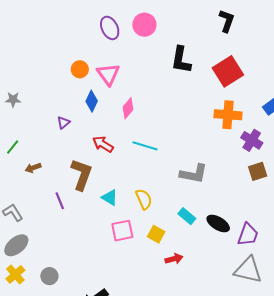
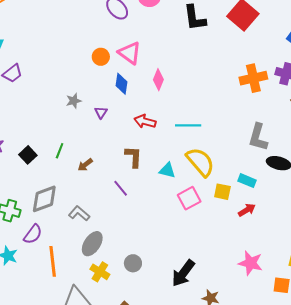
gray star: (13, 100) -> (74, 101), moved
orange cross: (228, 115) -> (253, 78), moved
cyan line: (145, 146) -> (188, 125), moved
brown L-shape: (82, 174) -> (134, 157), size x0.7
gray L-shape: (194, 174) -> (258, 137), moved, turned 112
yellow semicircle: (144, 199) -> (200, 162), size x1.5
cyan rectangle: (187, 216) -> (247, 181), moved

